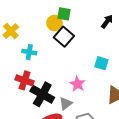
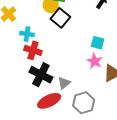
red cross: (25, 80) -> (33, 50), moved
pink star: (77, 84) -> (95, 61), moved

